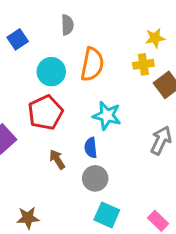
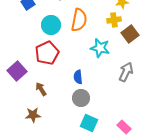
cyan star: (107, 116) -> (100, 48), moved
brown arrow: (57, 159) -> (41, 89), moved
brown star: (28, 218) -> (33, 115), moved

